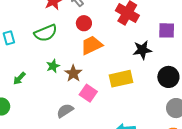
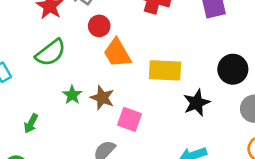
orange trapezoid: (92, 45) -> (117, 53), turned -80
black star: (142, 50) -> (197, 103), moved
yellow rectangle: (121, 79) -> (165, 70), moved, turned 30

